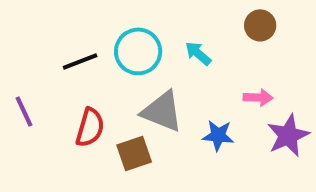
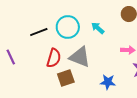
red semicircle: (90, 127) -> (54, 58), moved
blue star: (218, 135) -> (108, 82), moved

